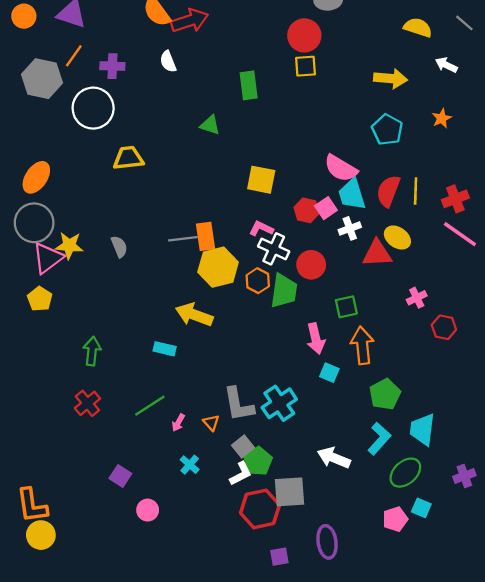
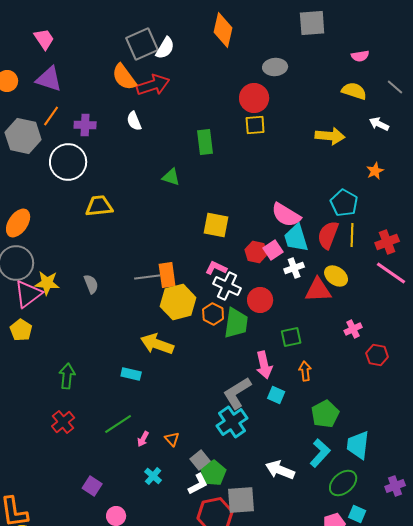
cyan pentagon: (387, 130) -> (344, 203), moved
orange arrow: (362, 345) -> (305, 371), size x0.6
gray L-shape: (238, 404) -> (237, 393), moved, turned 68

